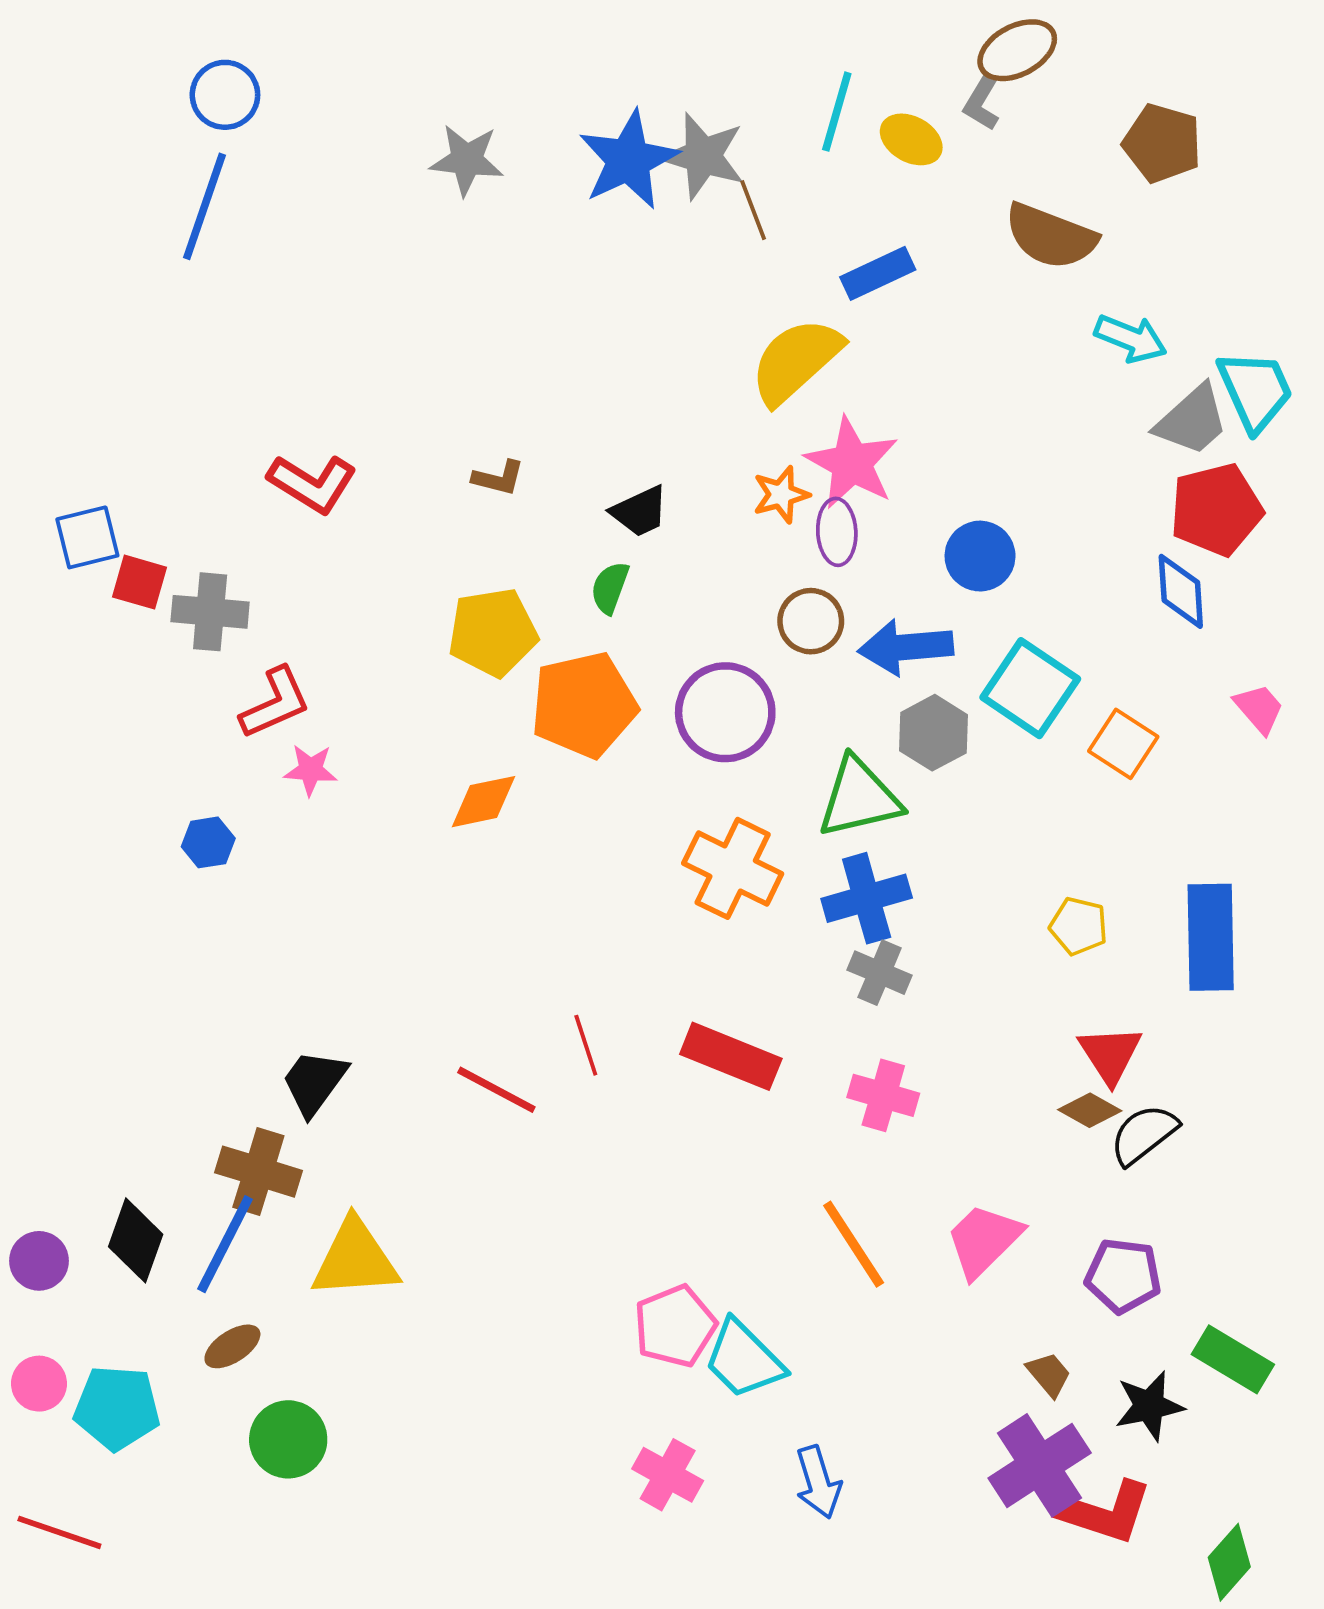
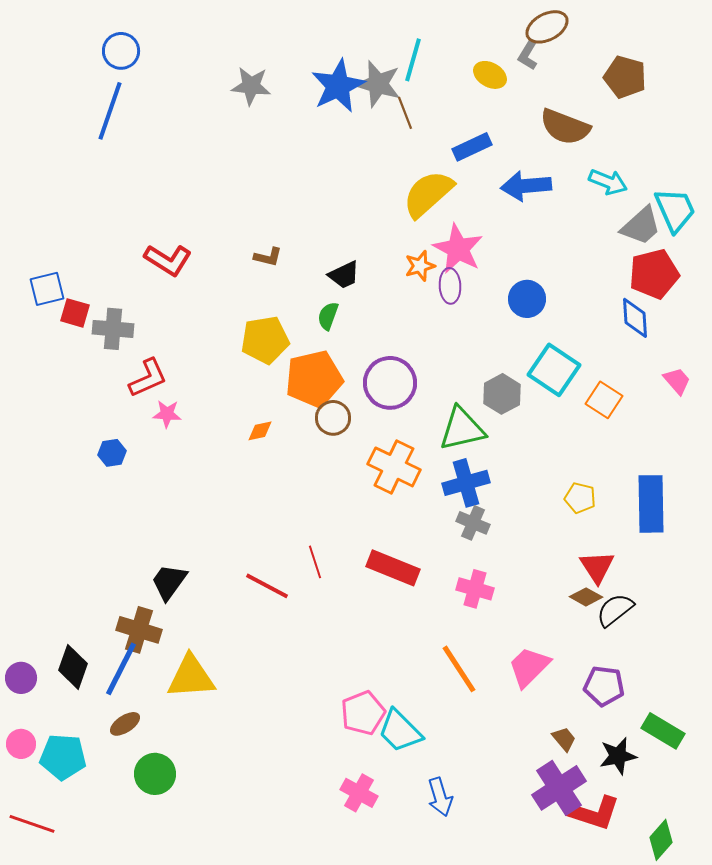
cyan line: (837, 112) -> (413, 60), moved
brown circle: (811, 621) -> (333, 418), moved
blue arrow: (906, 647) -> (526, 186), moved
orange diamond: (483, 802) -> (260, 431), size x0.7

